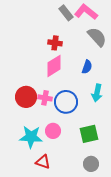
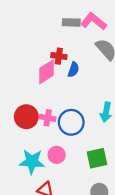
gray rectangle: (66, 13) -> (71, 22), turned -49
pink diamond: (54, 66) -> (47, 72), moved
blue semicircle: (87, 67) -> (73, 70), moved

